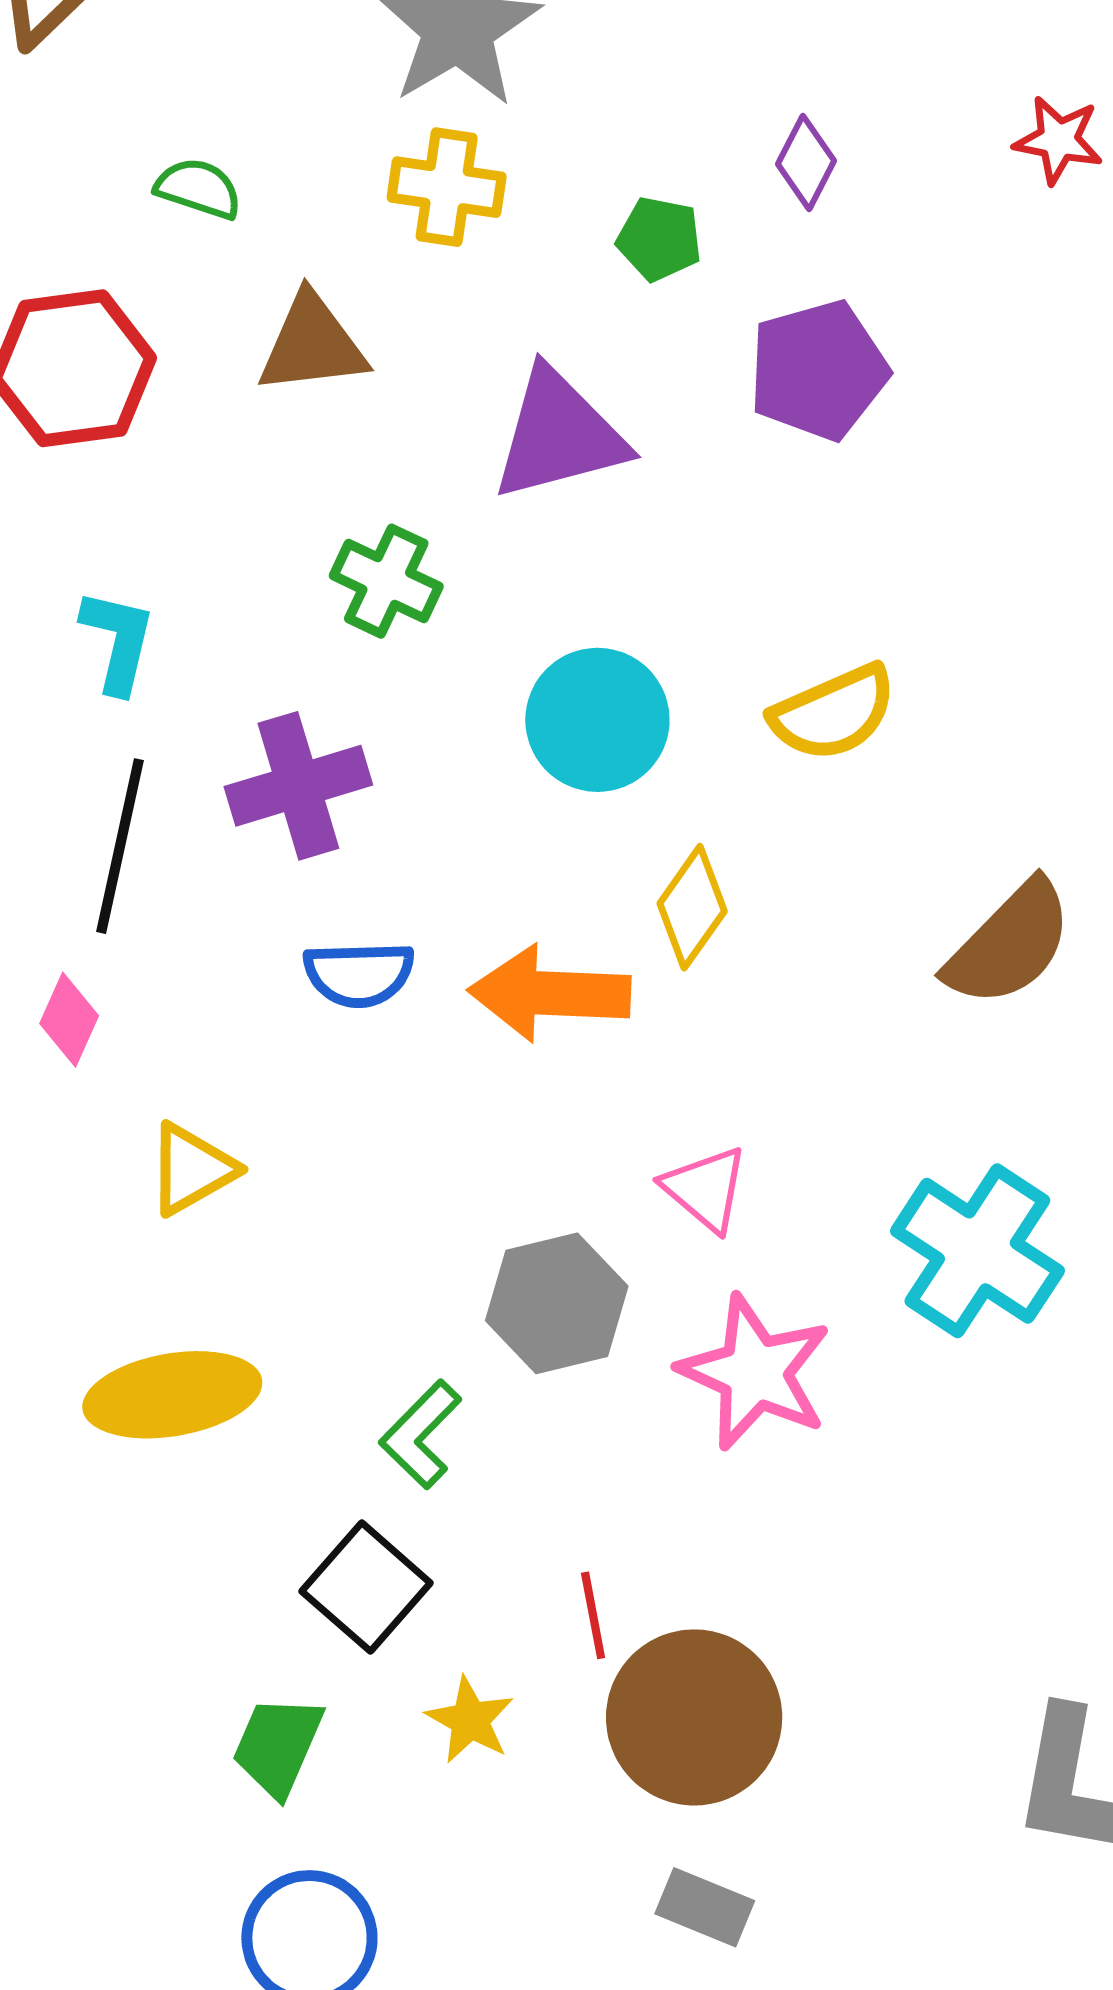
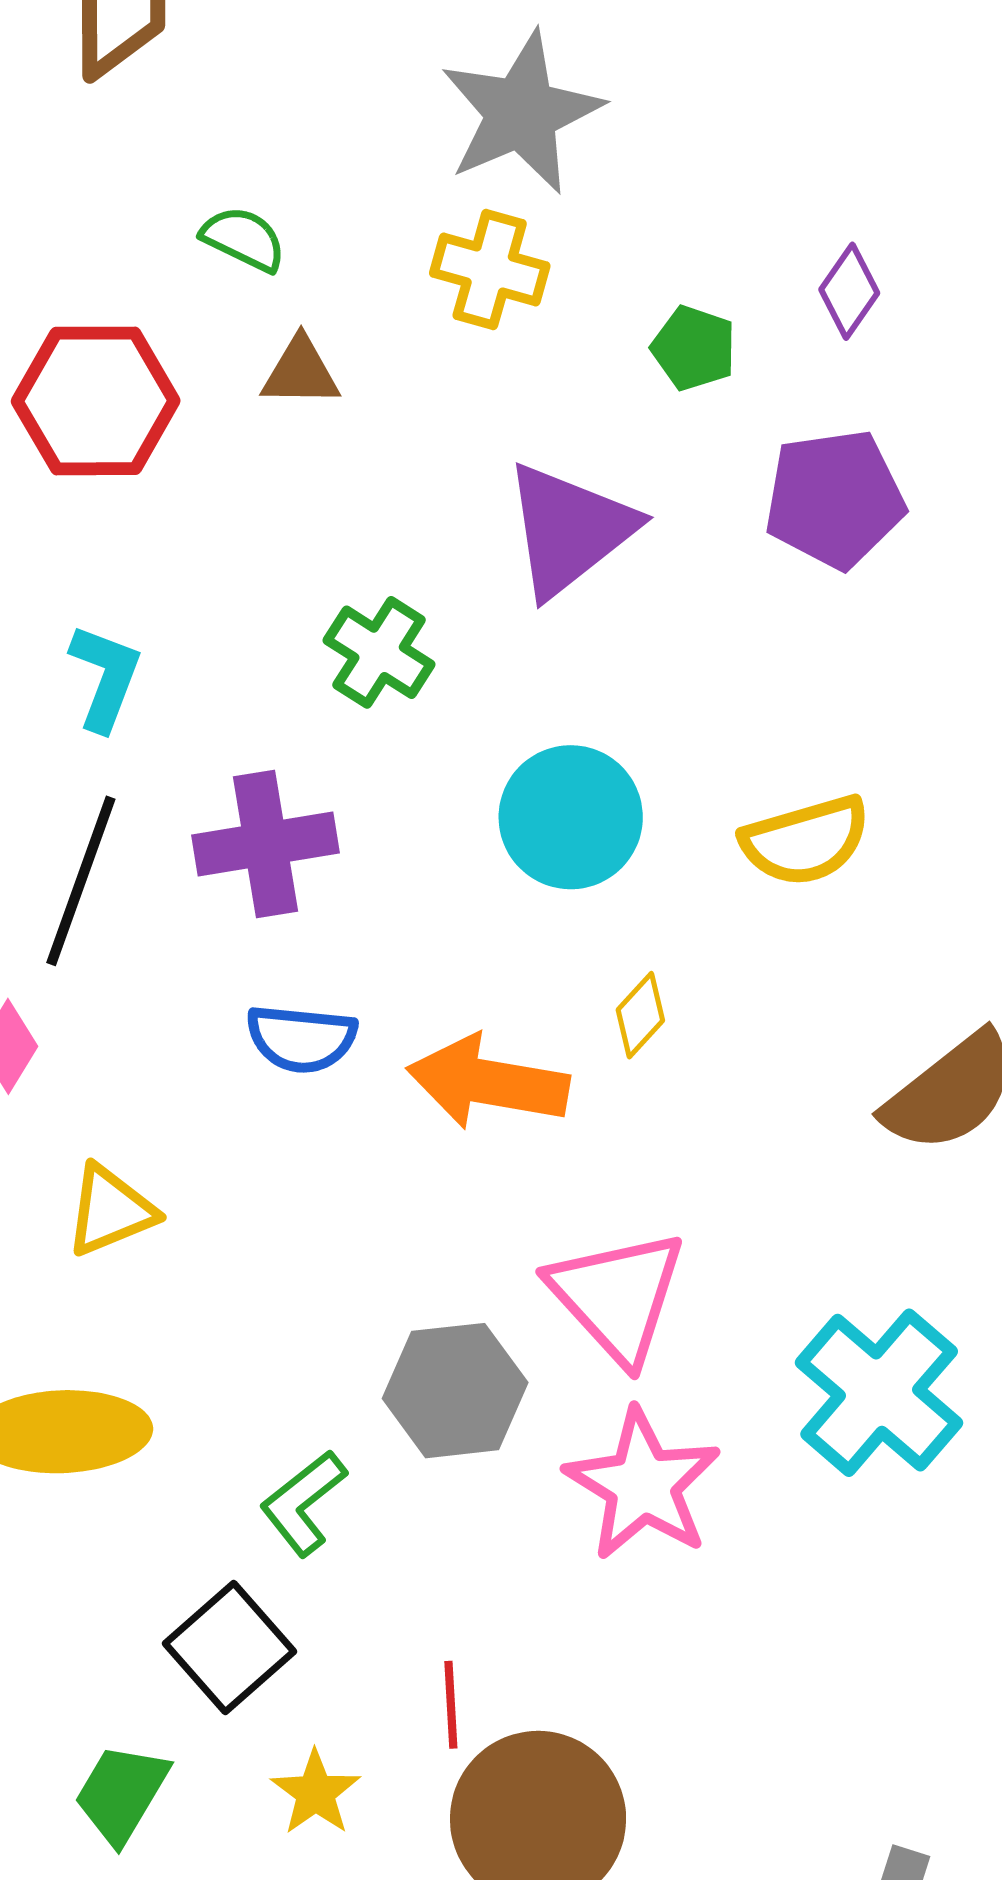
brown triangle: (312, 344) -> (301, 372), moved, size x0.7
purple triangle: (559, 435) -> (569, 530), turned -31
yellow diamond: (692, 907) -> (640, 1015), size x0.7
pink triangle: (705, 1189) -> (617, 1296), size x1.6

